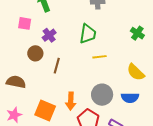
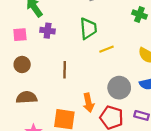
purple cross: (49, 35) -> (48, 31), moved, turned -32
brown circle: (35, 53) -> (22, 64), moved

